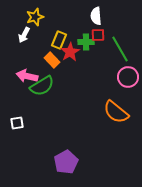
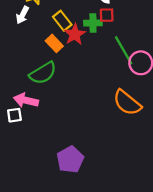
yellow rectangle: (59, 40) -> (62, 21), turned -60
green line: (120, 49) -> (124, 50), moved
pink arrow: (27, 76) -> (26, 100), moved

